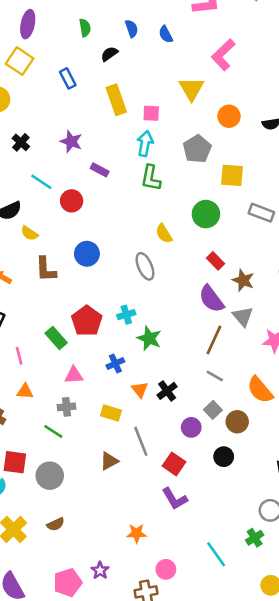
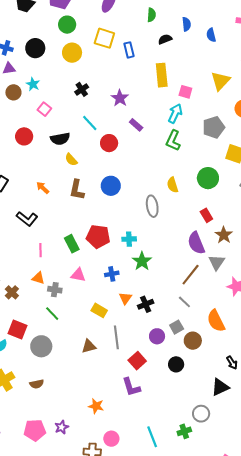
yellow square: (20, 61) -> (104, 38), moved, turned -30
red pentagon: (87, 321) -> (98, 236), turned 30
gray cross: (66, 407) -> (55, 290), moved

